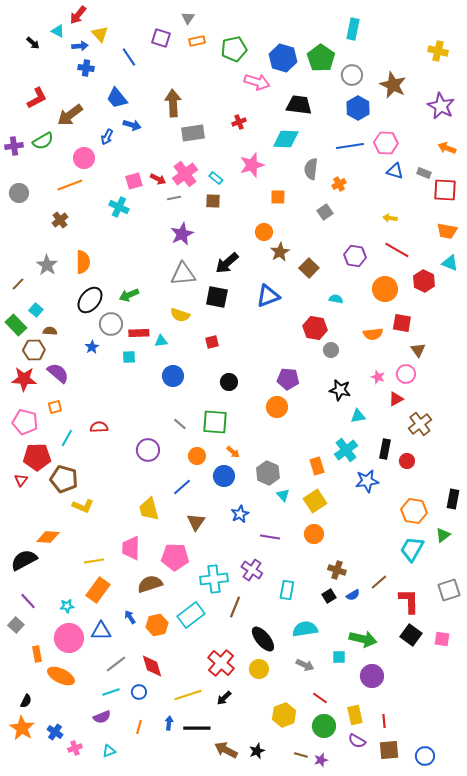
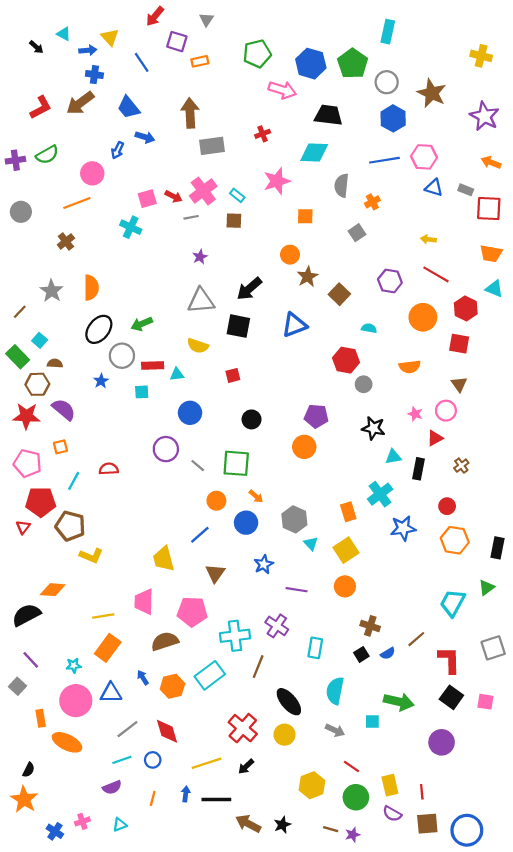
red arrow: (78, 15) -> (155, 16), moved
orange rectangle: (197, 41) -> (200, 61), moved
brown arrow: (70, 115) -> (80, 103), moved
purple star: (182, 234) -> (200, 257), size x0.6
red square: (402, 323) -> (459, 344), moved
brown cross: (420, 424) -> (461, 466), size x0.6
black rectangle: (385, 449) -> (418, 469), moved
purple circle: (148, 450) -> (166, 449), moved
orange hexagon: (414, 511) -> (455, 540), moved
cyan semicircle: (305, 629) -> (335, 691), turned -70
purple circle: (372, 676) -> (442, 742), moved
blue cross: (55, 732) -> (55, 831), moved
blue circle: (425, 756) -> (467, 830), size x1.5

